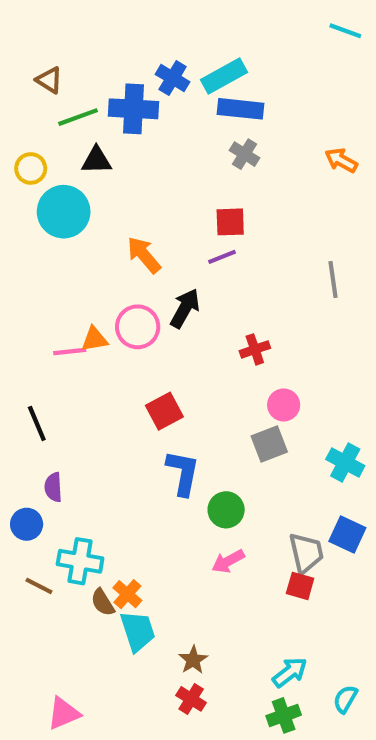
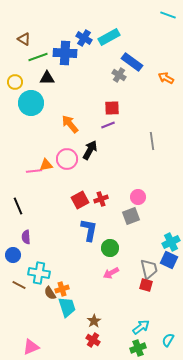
blue rectangle: (240, 109) -> (132, 62), moved, turned 30
gray line: (333, 280) -> (152, 141), moved
red cross: (255, 349) -> (101, 199), moved
cyan cross: (345, 463) -> (171, 242), moved, turned 36
orange cross: (127, 594) -> (62, 289), turned 32

